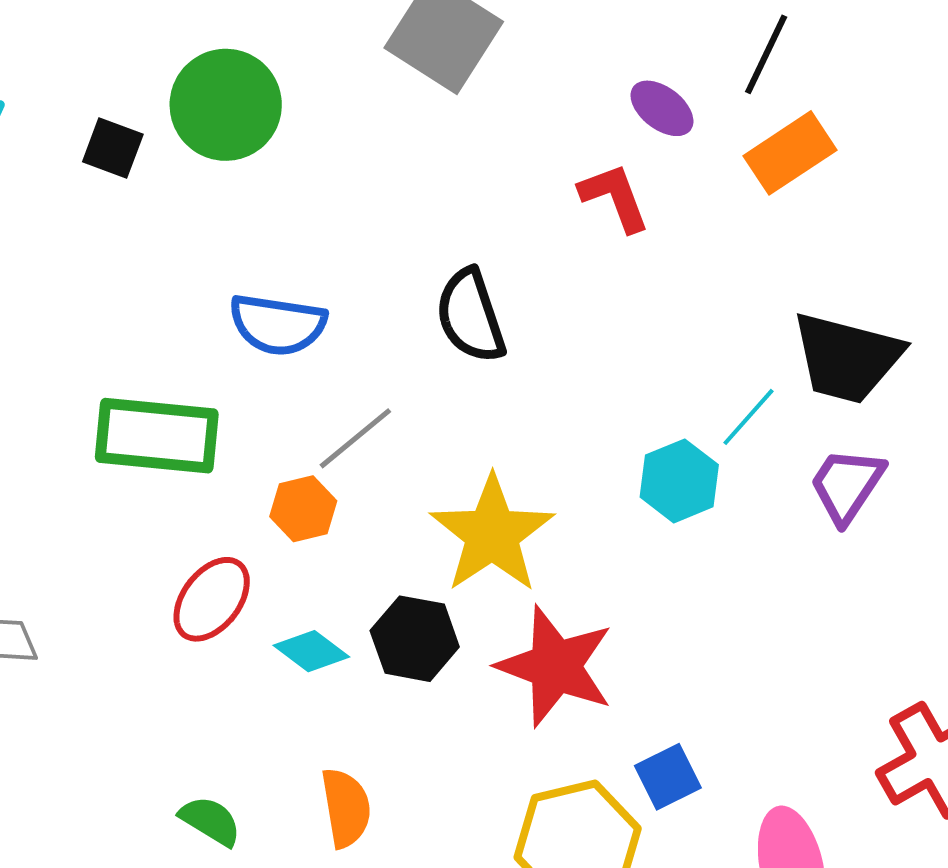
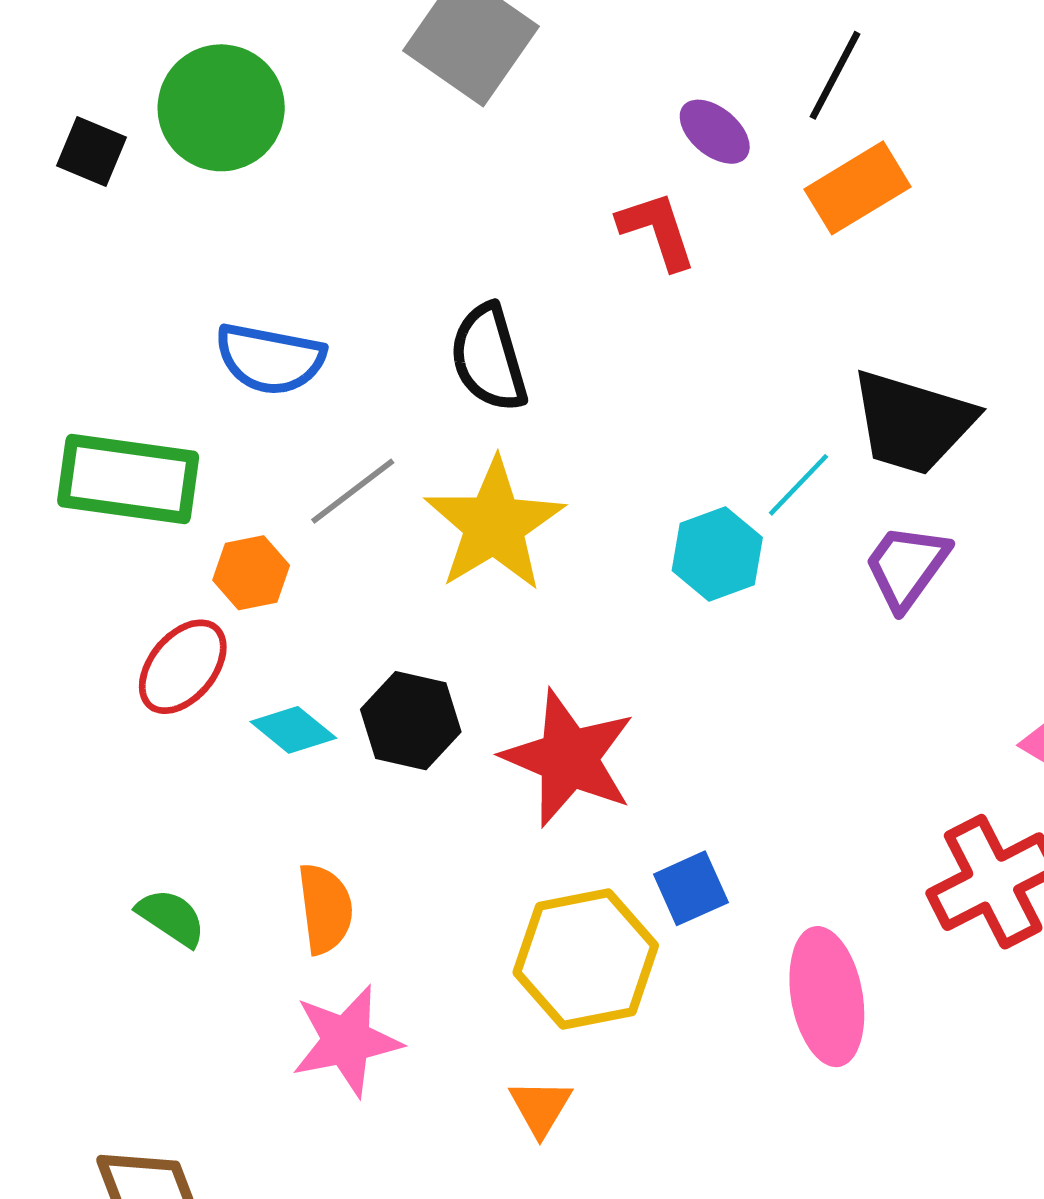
orange hexagon: (303, 509) -> (251, 573), moved
yellow star: (492, 534) -> (494, 525), moved

